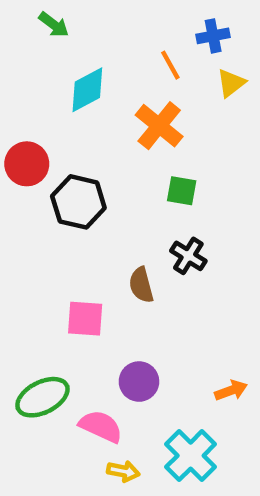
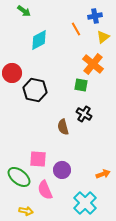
orange cross: (159, 126) -> (93, 64), moved
pink square: (85, 319) -> (38, 159), moved
green ellipse: (42, 397) -> (19, 177), turned 65
pink semicircle: (101, 426) -> (45, 190), turned -138
yellow arrow: (123, 471) -> (26, 211), moved

